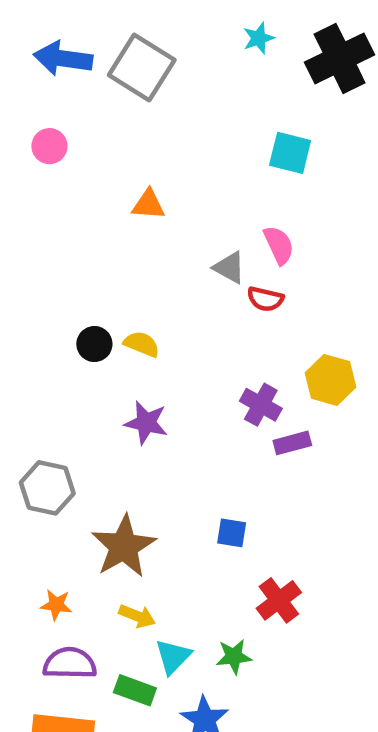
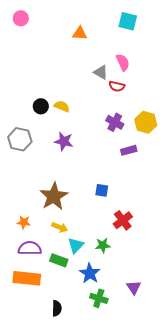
orange triangle: (148, 205) -> (80, 33), moved
purple cross: (261, 405) -> (115, 122), moved
gray hexagon: (47, 488) -> (20, 139), moved

